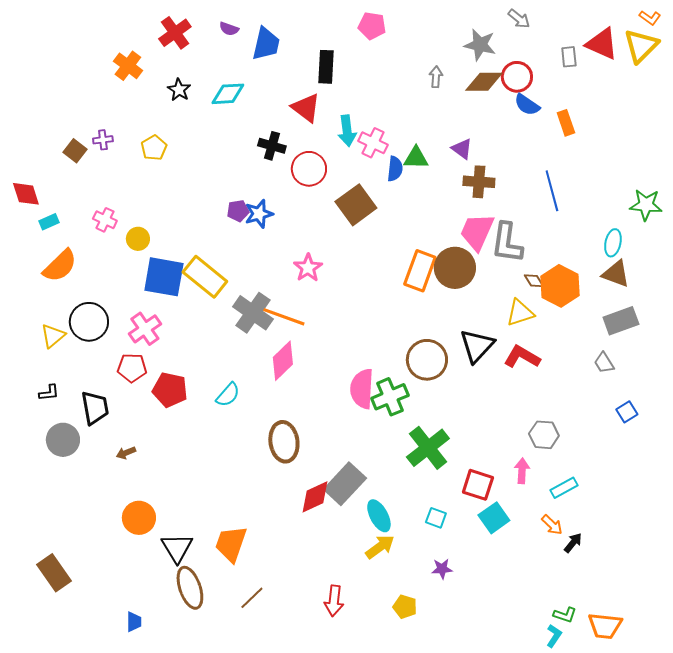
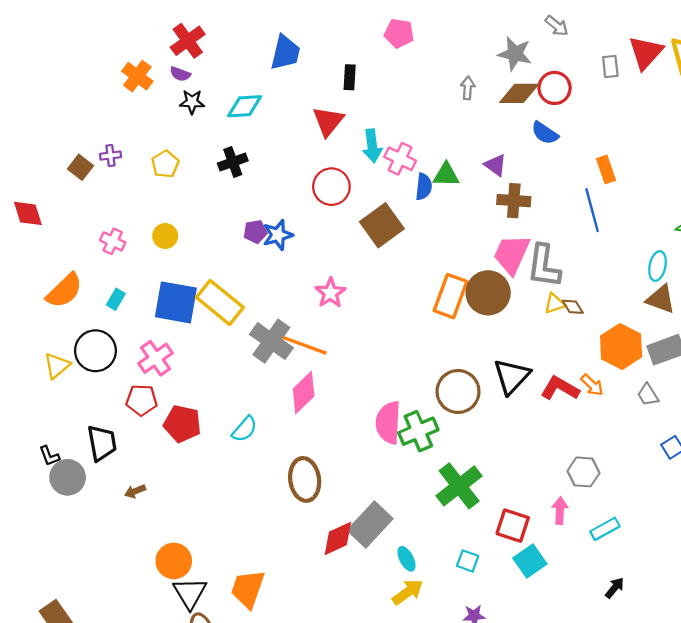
purple semicircle: (229, 29) -> (180, 74), moved
red triangle: (602, 44) -> (646, 53), turned 48
black rectangle: (326, 67) -> (350, 77), size x0.7
black star: (179, 90) -> (192, 102), turned -30
blue semicircle: (527, 105) -> (545, 133), moved
red triangle: (306, 108) -> (328, 121), turned 32
orange rectangle: (566, 123) -> (606, 169), moved
black cross: (272, 146) -> (233, 162), moved, turned -36
cyan rectangle: (49, 222) -> (116, 299), moved, turned -36
yellow circle: (138, 239) -> (165, 236), moved
orange hexagon: (560, 286) -> (621, 346), moved
yellow triangle: (520, 313) -> (555, 304), moved, size x0.7
black L-shape: (49, 393) -> (49, 456), moved, turned 75
cyan ellipse: (379, 516) -> (407, 559), size x0.7
orange circle: (139, 518) -> (174, 561), moved
orange arrow: (552, 525) -> (592, 385), moved

